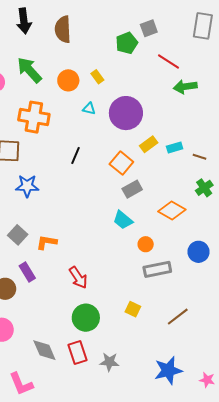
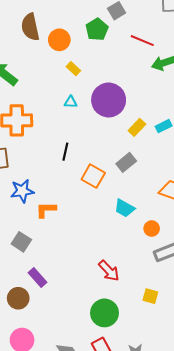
orange circle: (68, 80) -> (59, 40), moved
orange square: (121, 163) -> (93, 176), moved
gray rectangle: (132, 189) -> (126, 162), moved
orange L-shape: (47, 242) -> (46, 210), moved
red arrow: (78, 278) -> (109, 271), moved

